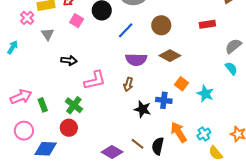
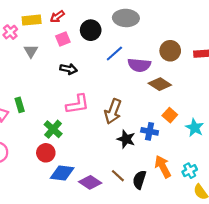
pink square: (77, 21) -> (63, 39), turned 32
brown circle: (161, 25) -> (170, 51), moved
black arrow: (69, 60) -> (69, 69), moved
purple semicircle: (136, 60) -> (139, 65), moved
brown arrow: (128, 84) -> (113, 111), size x1.6
green rectangle: (43, 105) -> (20, 105), moved
blue diamond: (46, 149) -> (62, 173), moved

